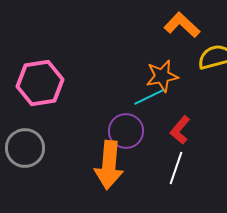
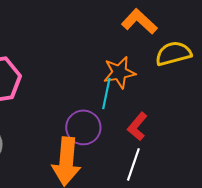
cyan line: (149, 97) -> (106, 93), turned -52

